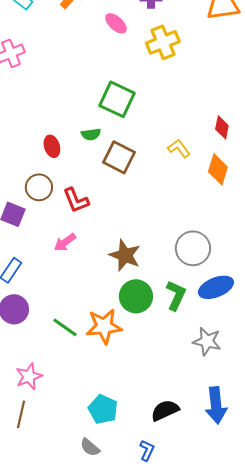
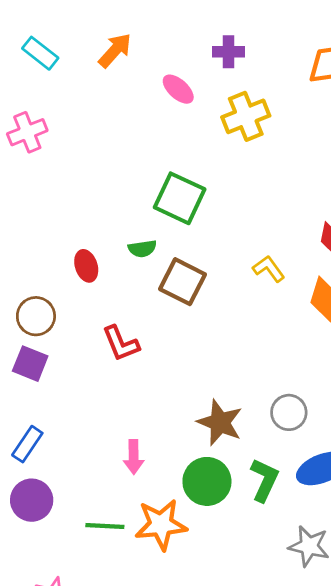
brown circle: (39, 187) -> (36, 316), moved
pink arrow: (65, 242) -> (134, 457), moved, turned -55
gray circle: (193, 248) -> (289, 412), size x0.7
brown star: (125, 255) -> (220, 423), moved
green line: (65, 327) -> (105, 526), turned -32

